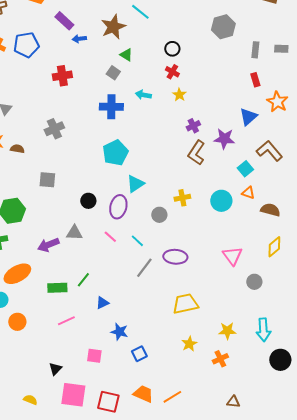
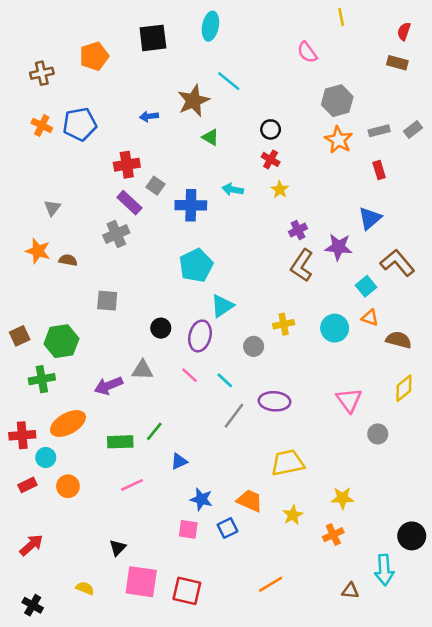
purple rectangle: (64, 21) -> (129, 203), moved
gray rectangle: (281, 49) -> (413, 129), turned -40
gray rectangle: (255, 50) -> (379, 131), turned 70
gray square: (113, 73) -> (156, 186), moved
orange star: (277, 102) -> (339, 140), moved
cyan arrow: (263, 330) -> (384, 570), moved
pink square: (94, 356) -> (188, 529), moved
orange trapezoid: (143, 394) -> (250, 501), moved

